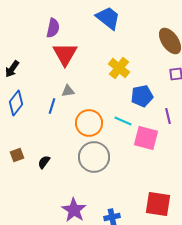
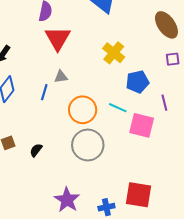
red square: (158, 204) -> (138, 195), moved

